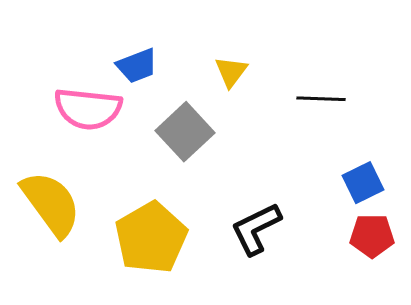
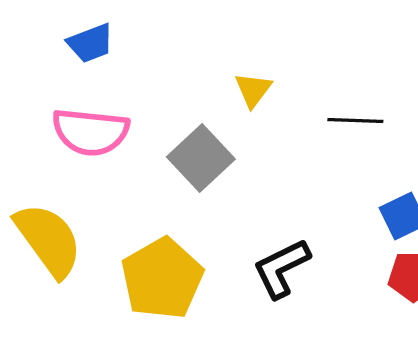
blue trapezoid: (137, 66) -> (91, 43), moved

